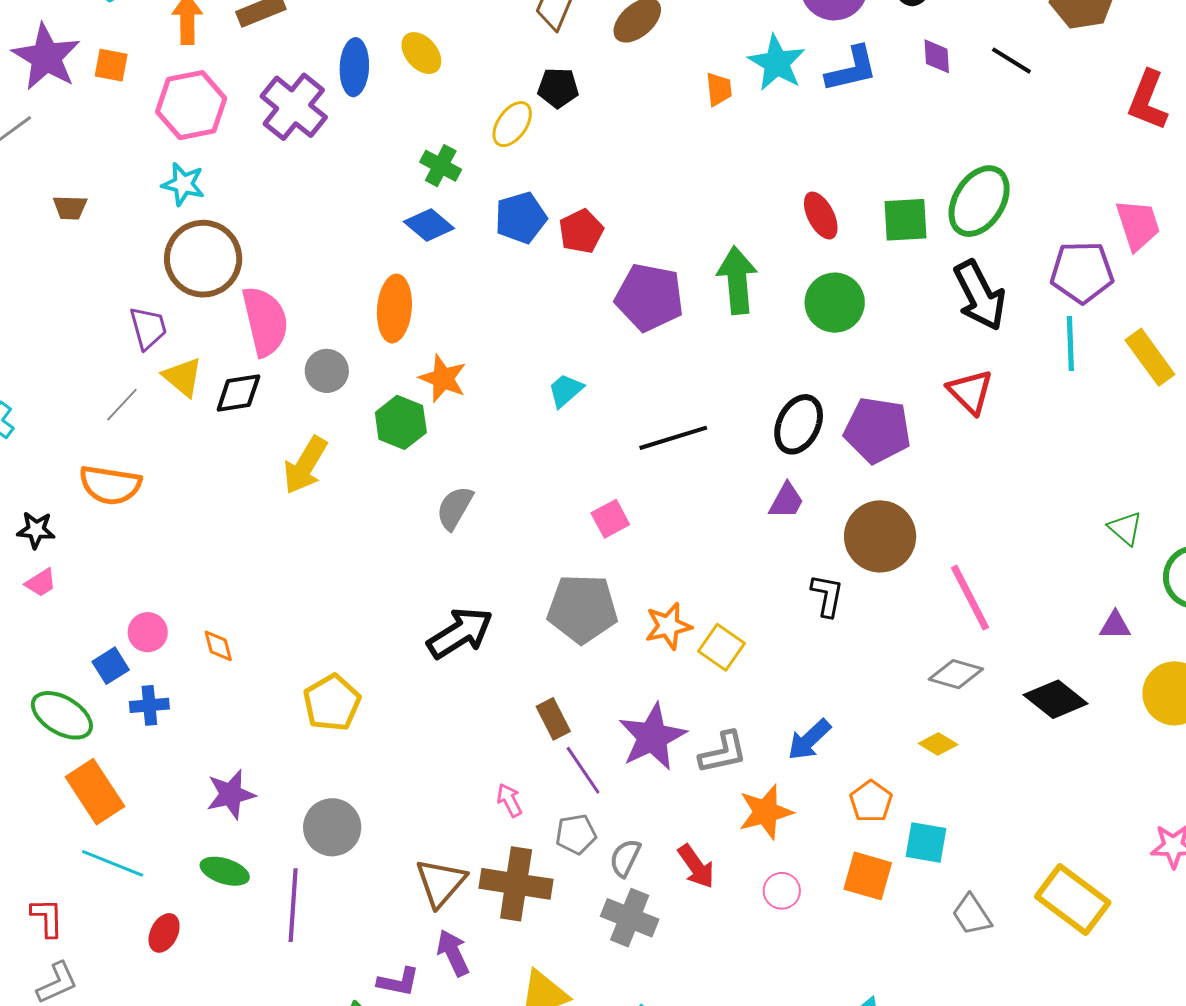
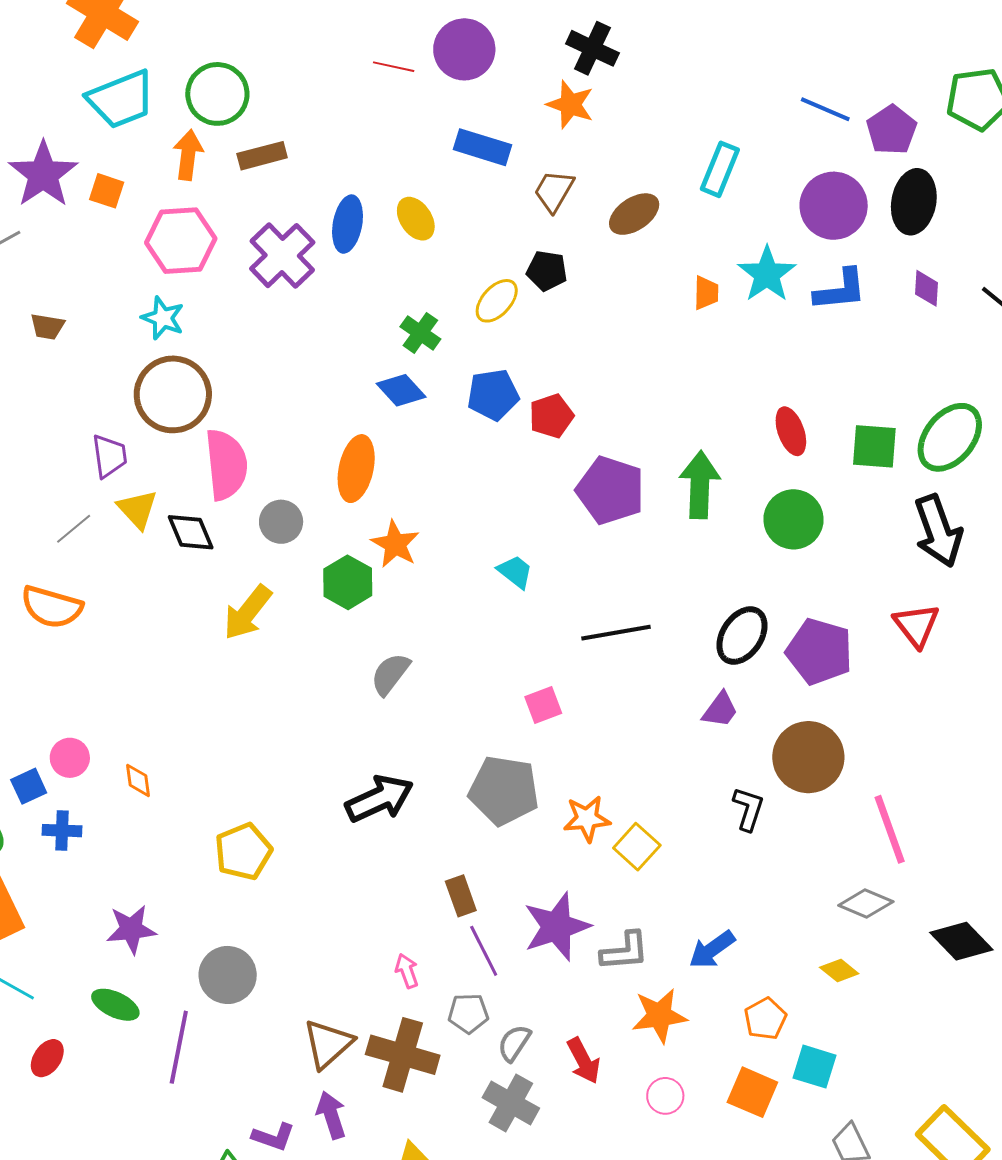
cyan trapezoid: (566, 390) -> (515, 572), turned 72
black diamond: (238, 393) -> (191, 532), turned 69

